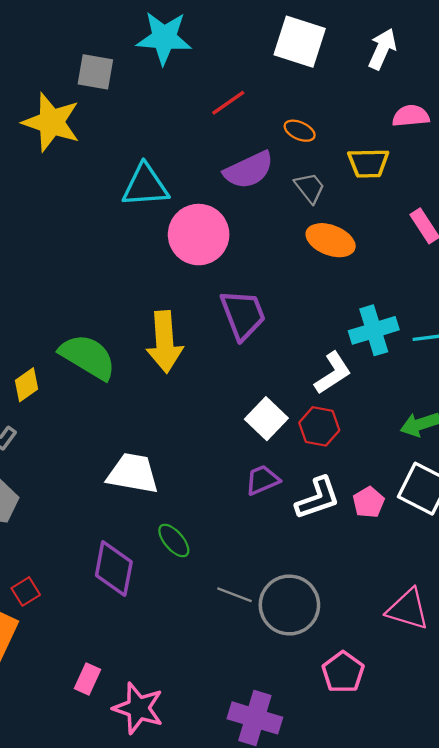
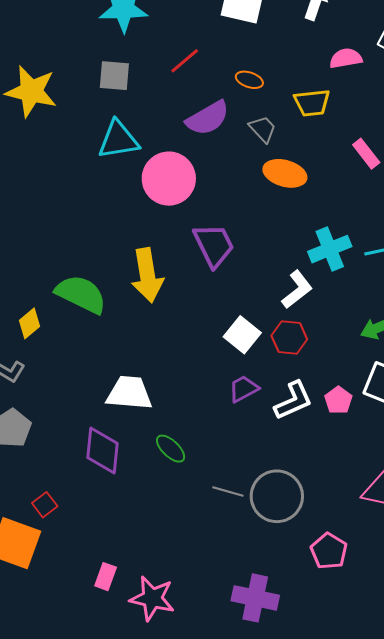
gray square: (95, 72) -> (114, 76), moved
purple diamond: (114, 569) -> (103, 451), moved

